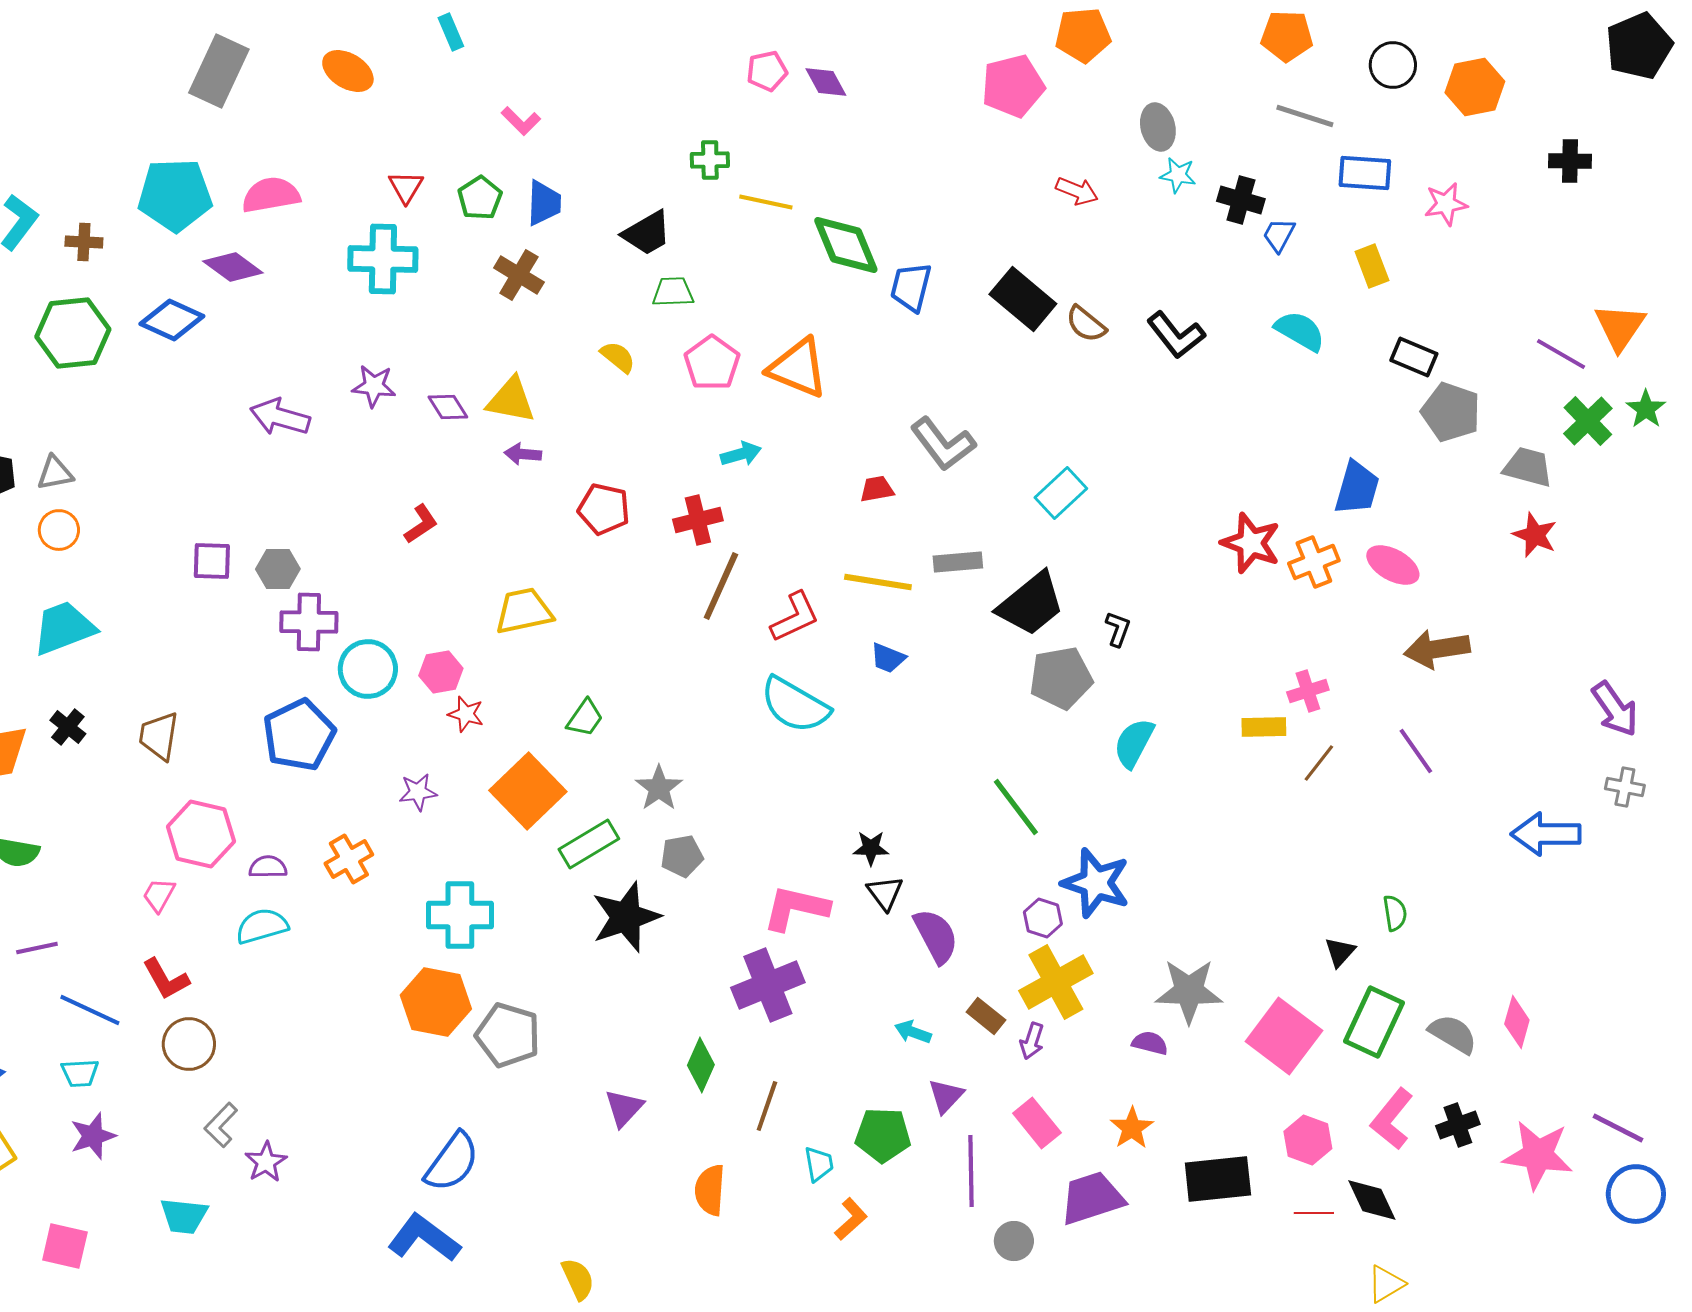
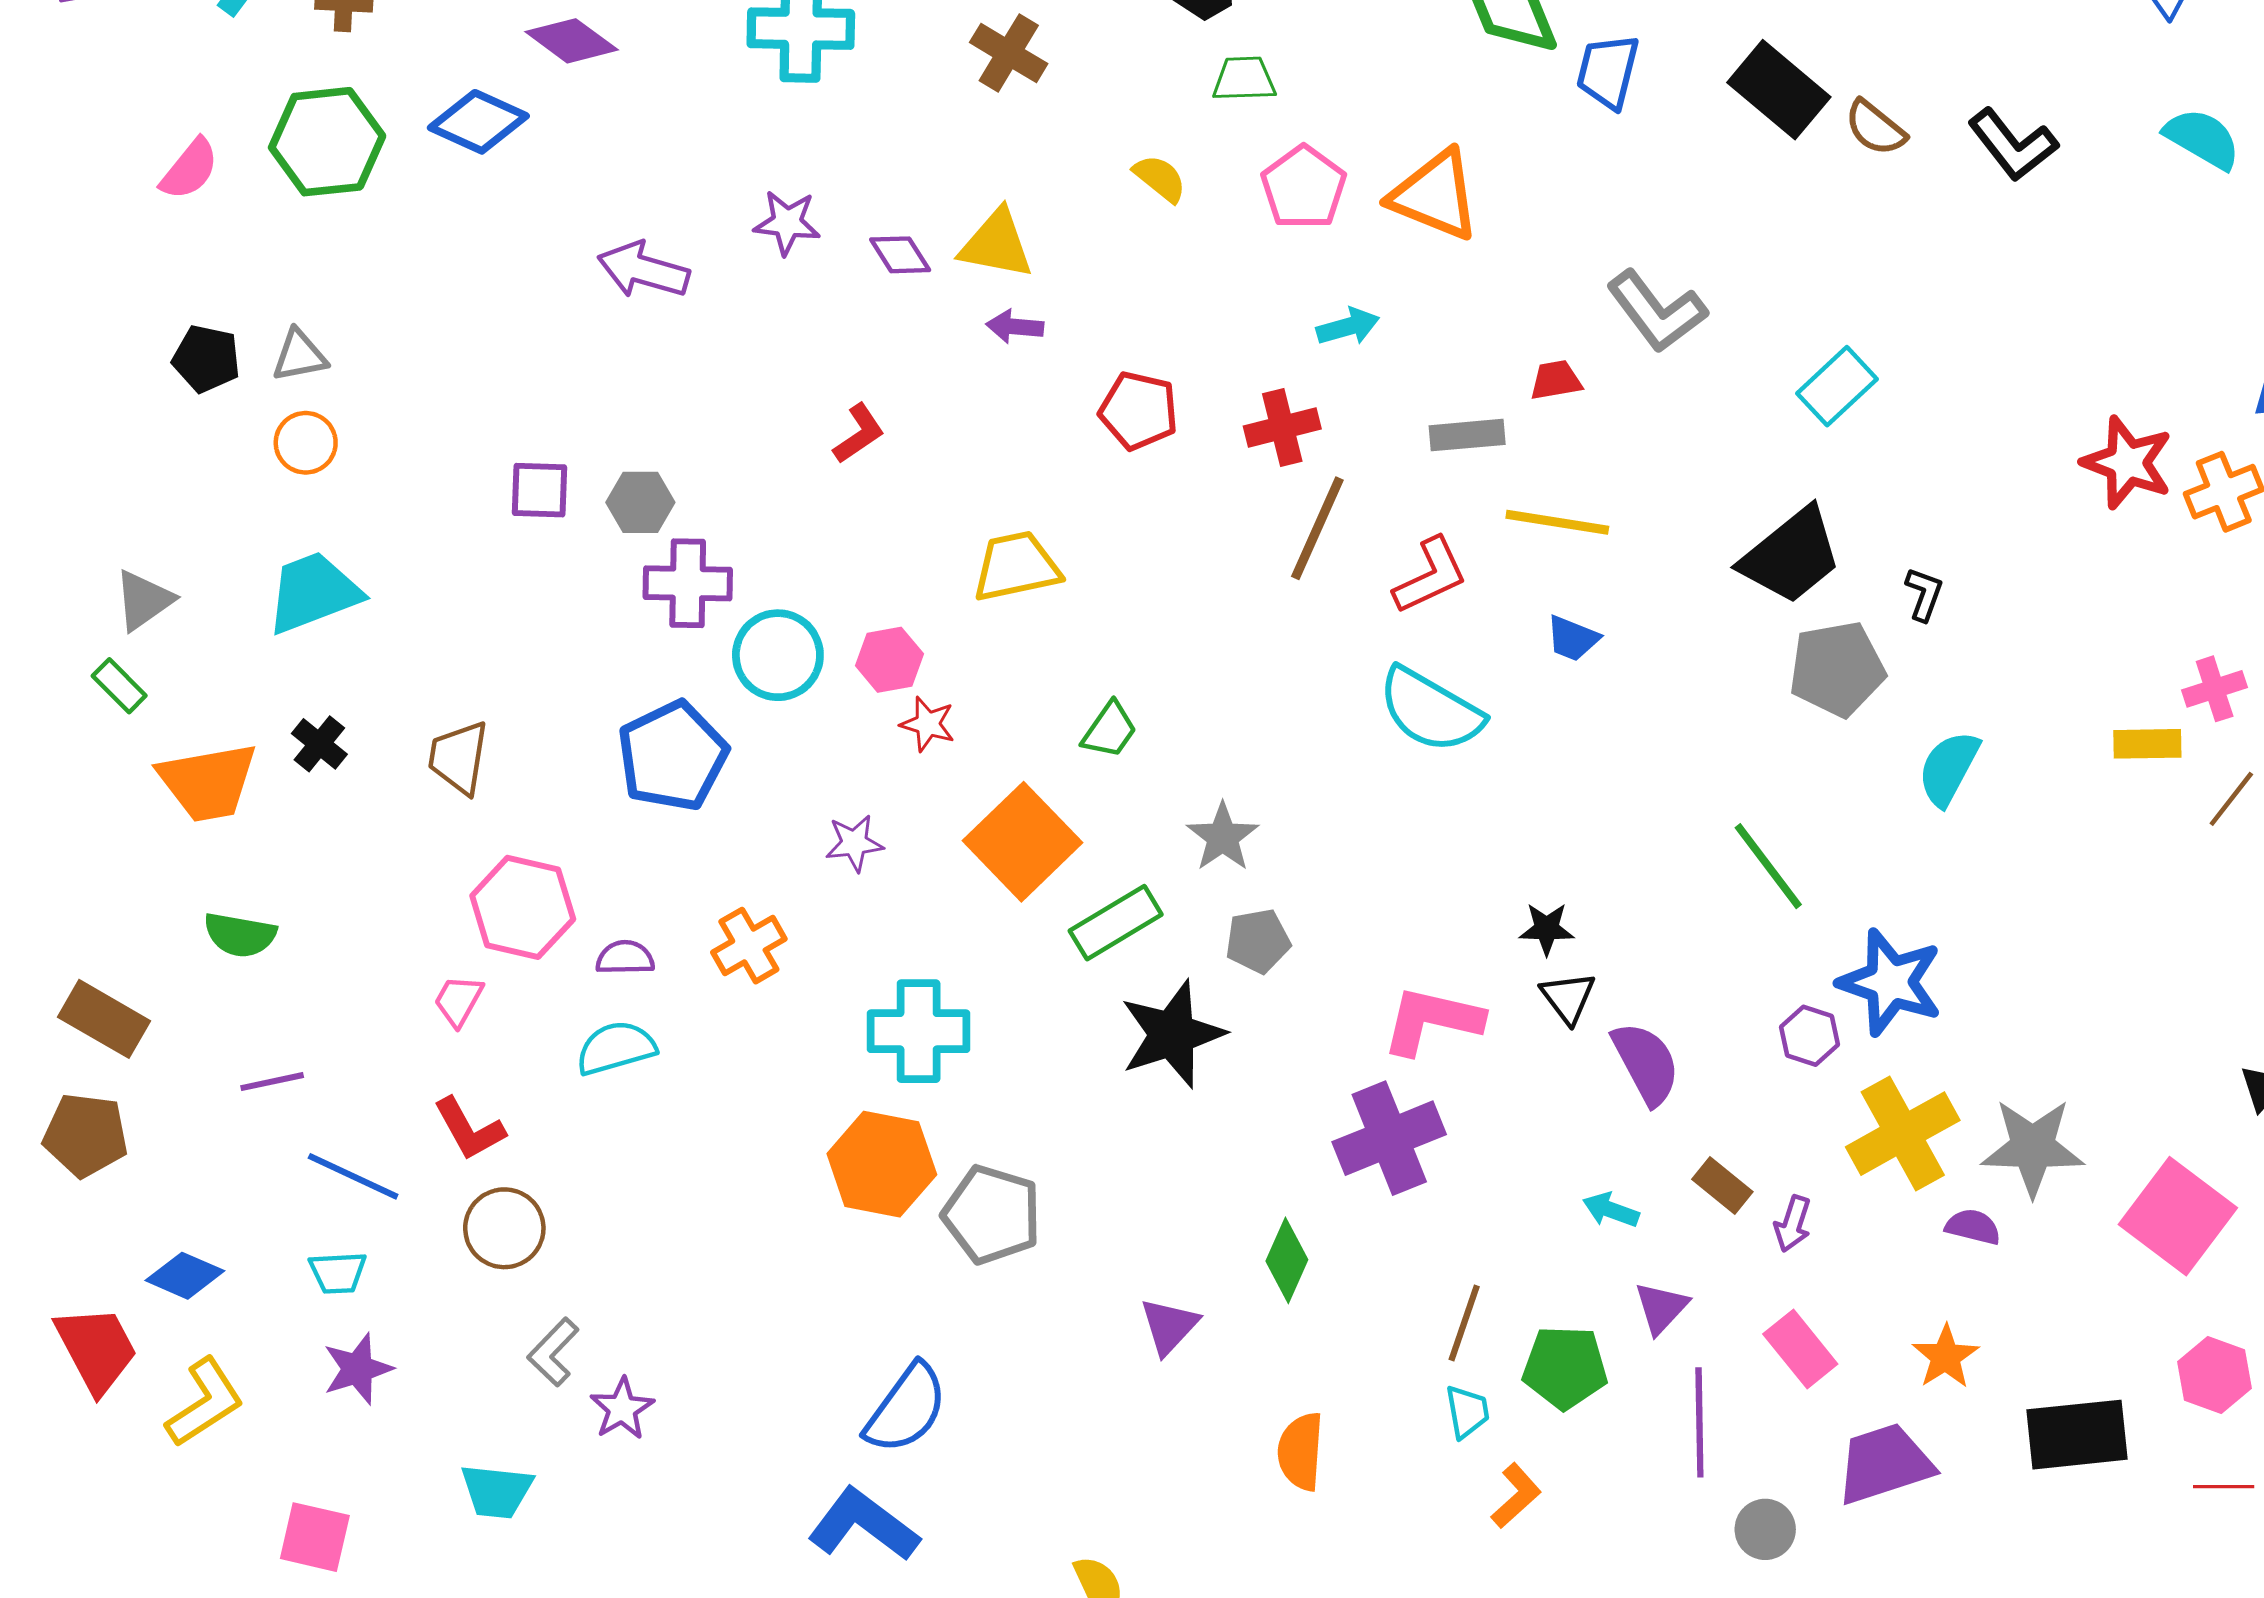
gray rectangle: (958, 562) -> (1467, 435), moved
yellow cross: (1056, 982) -> (1903, 1134), moved
brown line: (767, 1106) -> (1464, 1323), moved

